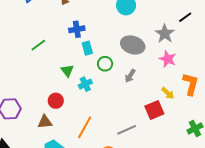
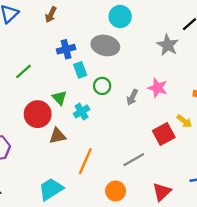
gray ellipse: (133, 45) -> (105, 45), moved
pink star: (168, 59) -> (158, 88), moved
yellow arrow: (168, 93) -> (184, 121), moved
red circle: (56, 101) -> (38, 114), moved, size x1.5
brown triangle: (45, 122) -> (57, 136), moved

